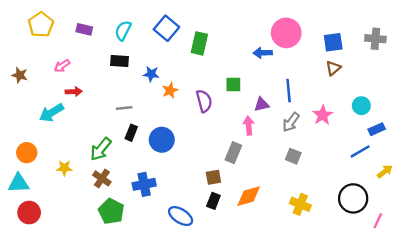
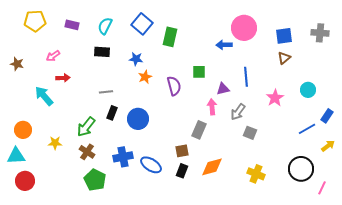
yellow pentagon: (41, 25) -> (35, 21), turned 30
blue star: (151, 74) -> (136, 59), moved
cyan arrow: (51, 113) -> (44, 96), turned 80
gray arrow: (291, 122) -> (238, 112), moved
blue rectangle: (377, 129) -> (327, 116), moved, turned -32
blue ellipse: (181, 216) -> (151, 165), moved

